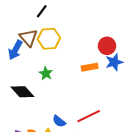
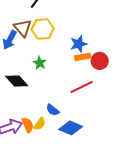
red circle: (107, 46) -> (100, 61), moved
blue star: (114, 62) -> (79, 44), moved
red line: (89, 116) -> (82, 87), moved

